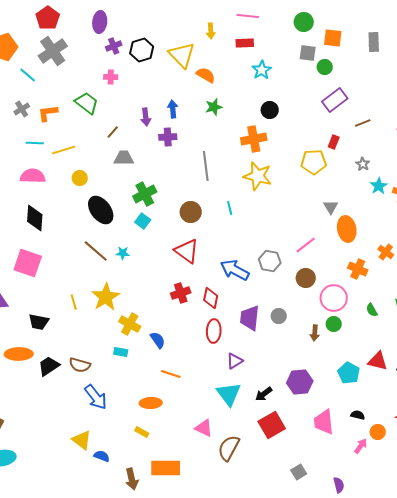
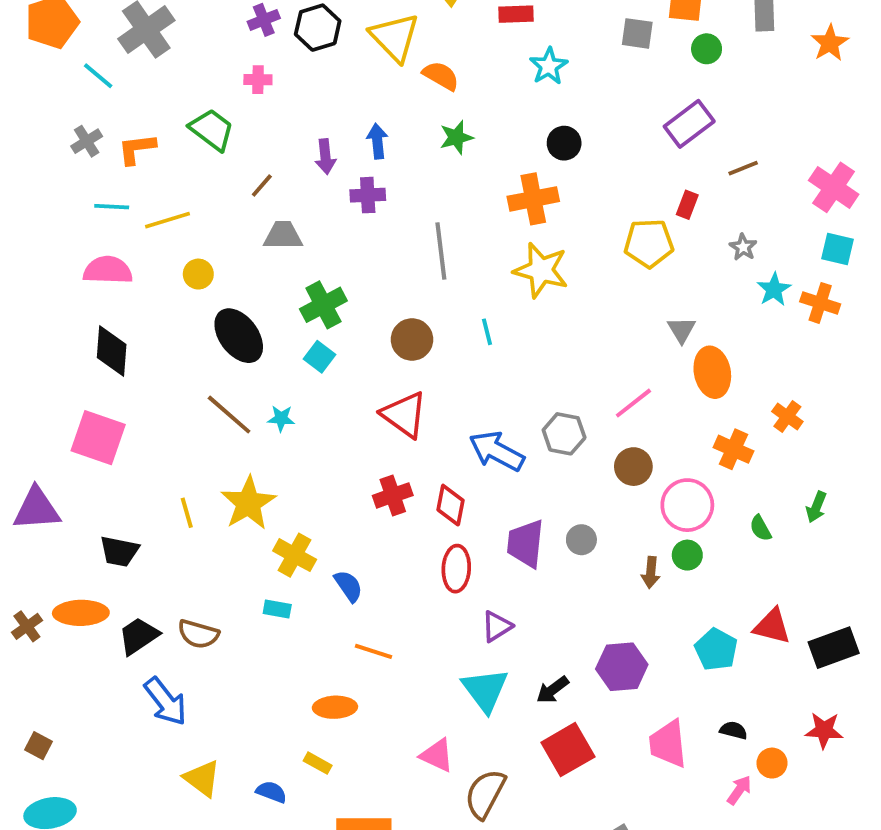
green circle: (325, 67) -> (707, 49), moved
blue arrow: (96, 397) -> (166, 701), moved
blue semicircle: (102, 456) -> (271, 792), moved

